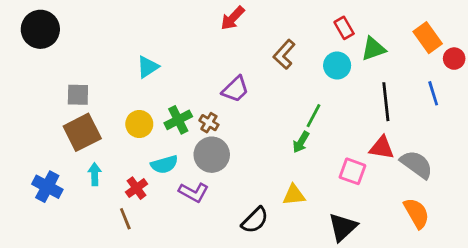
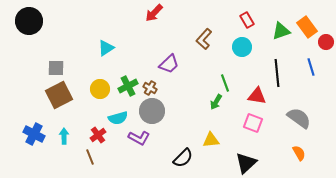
red arrow: (233, 18) -> (154, 13), moved
green triangle: (373, 49) -> (281, 31), moved
green line: (313, 116) -> (225, 83), turned -48
red triangle: (382, 148) -> (257, 96), moved
cyan arrow: (95, 174) -> (64, 136), moved
orange semicircle: (417, 213) -> (299, 153), size x0.7

